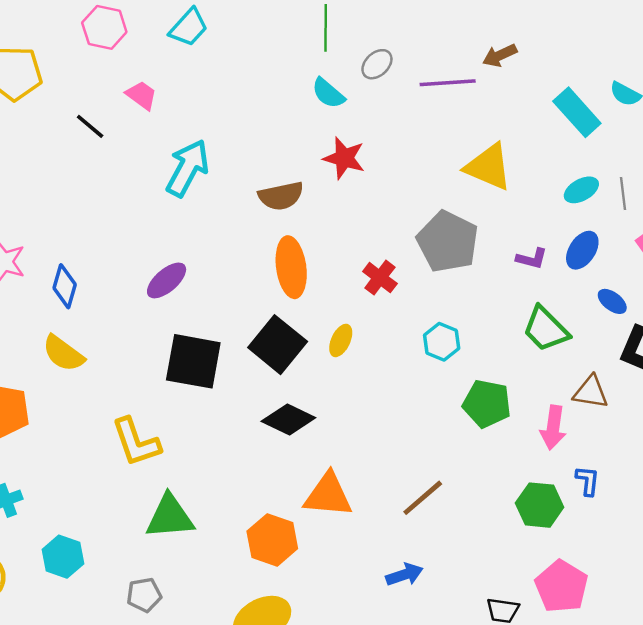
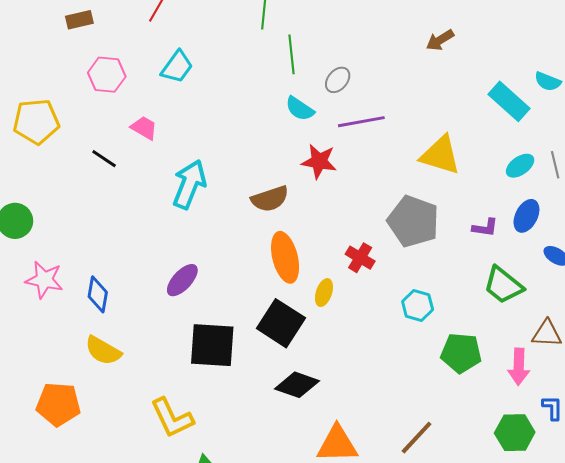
brown arrow: (500, 55) -> (440, 40), moved
purple line: (448, 83) -> (361, 122), moved
yellow ellipse: (341, 340) -> (324, 293), moved

